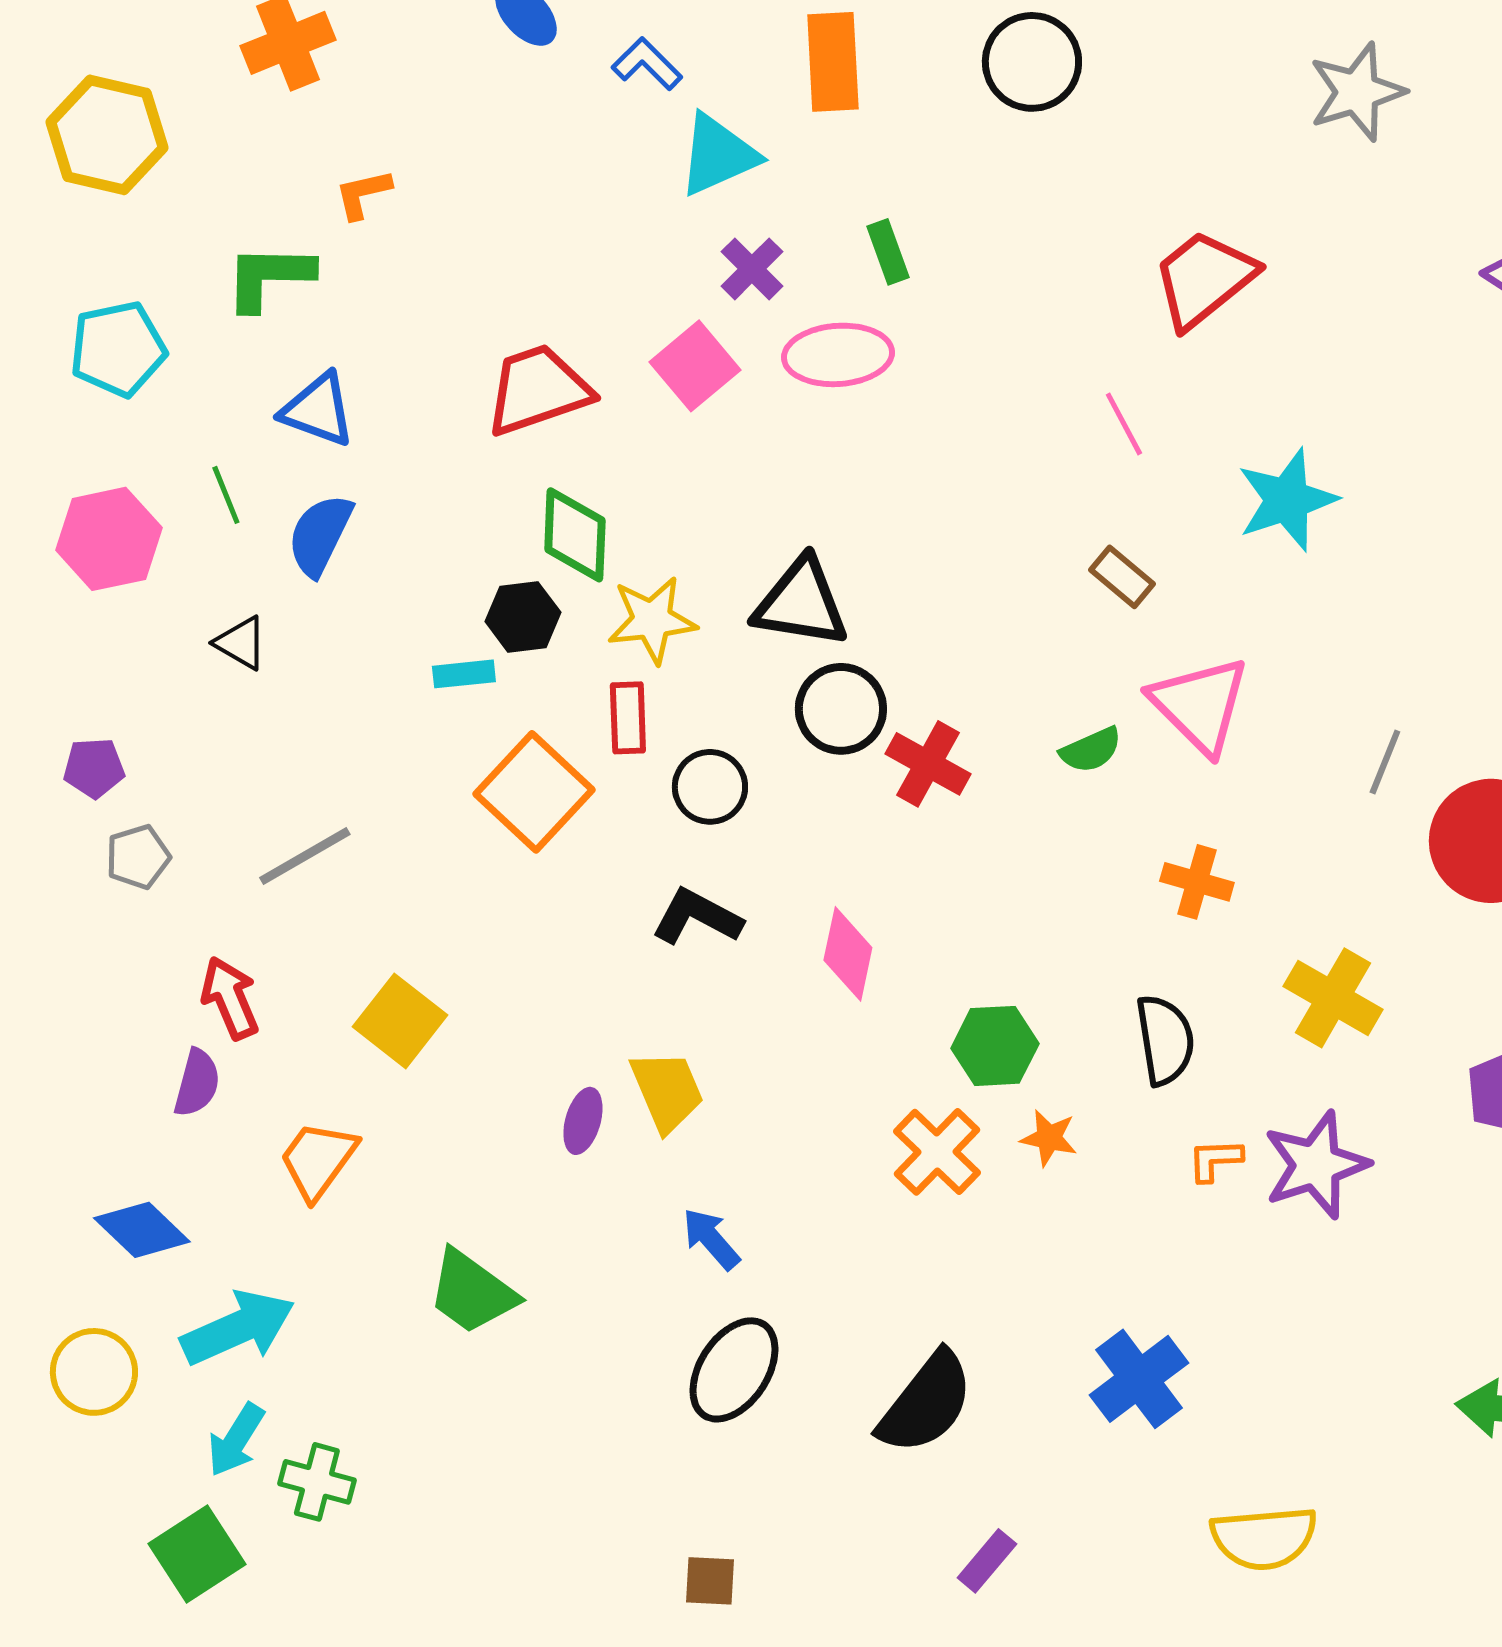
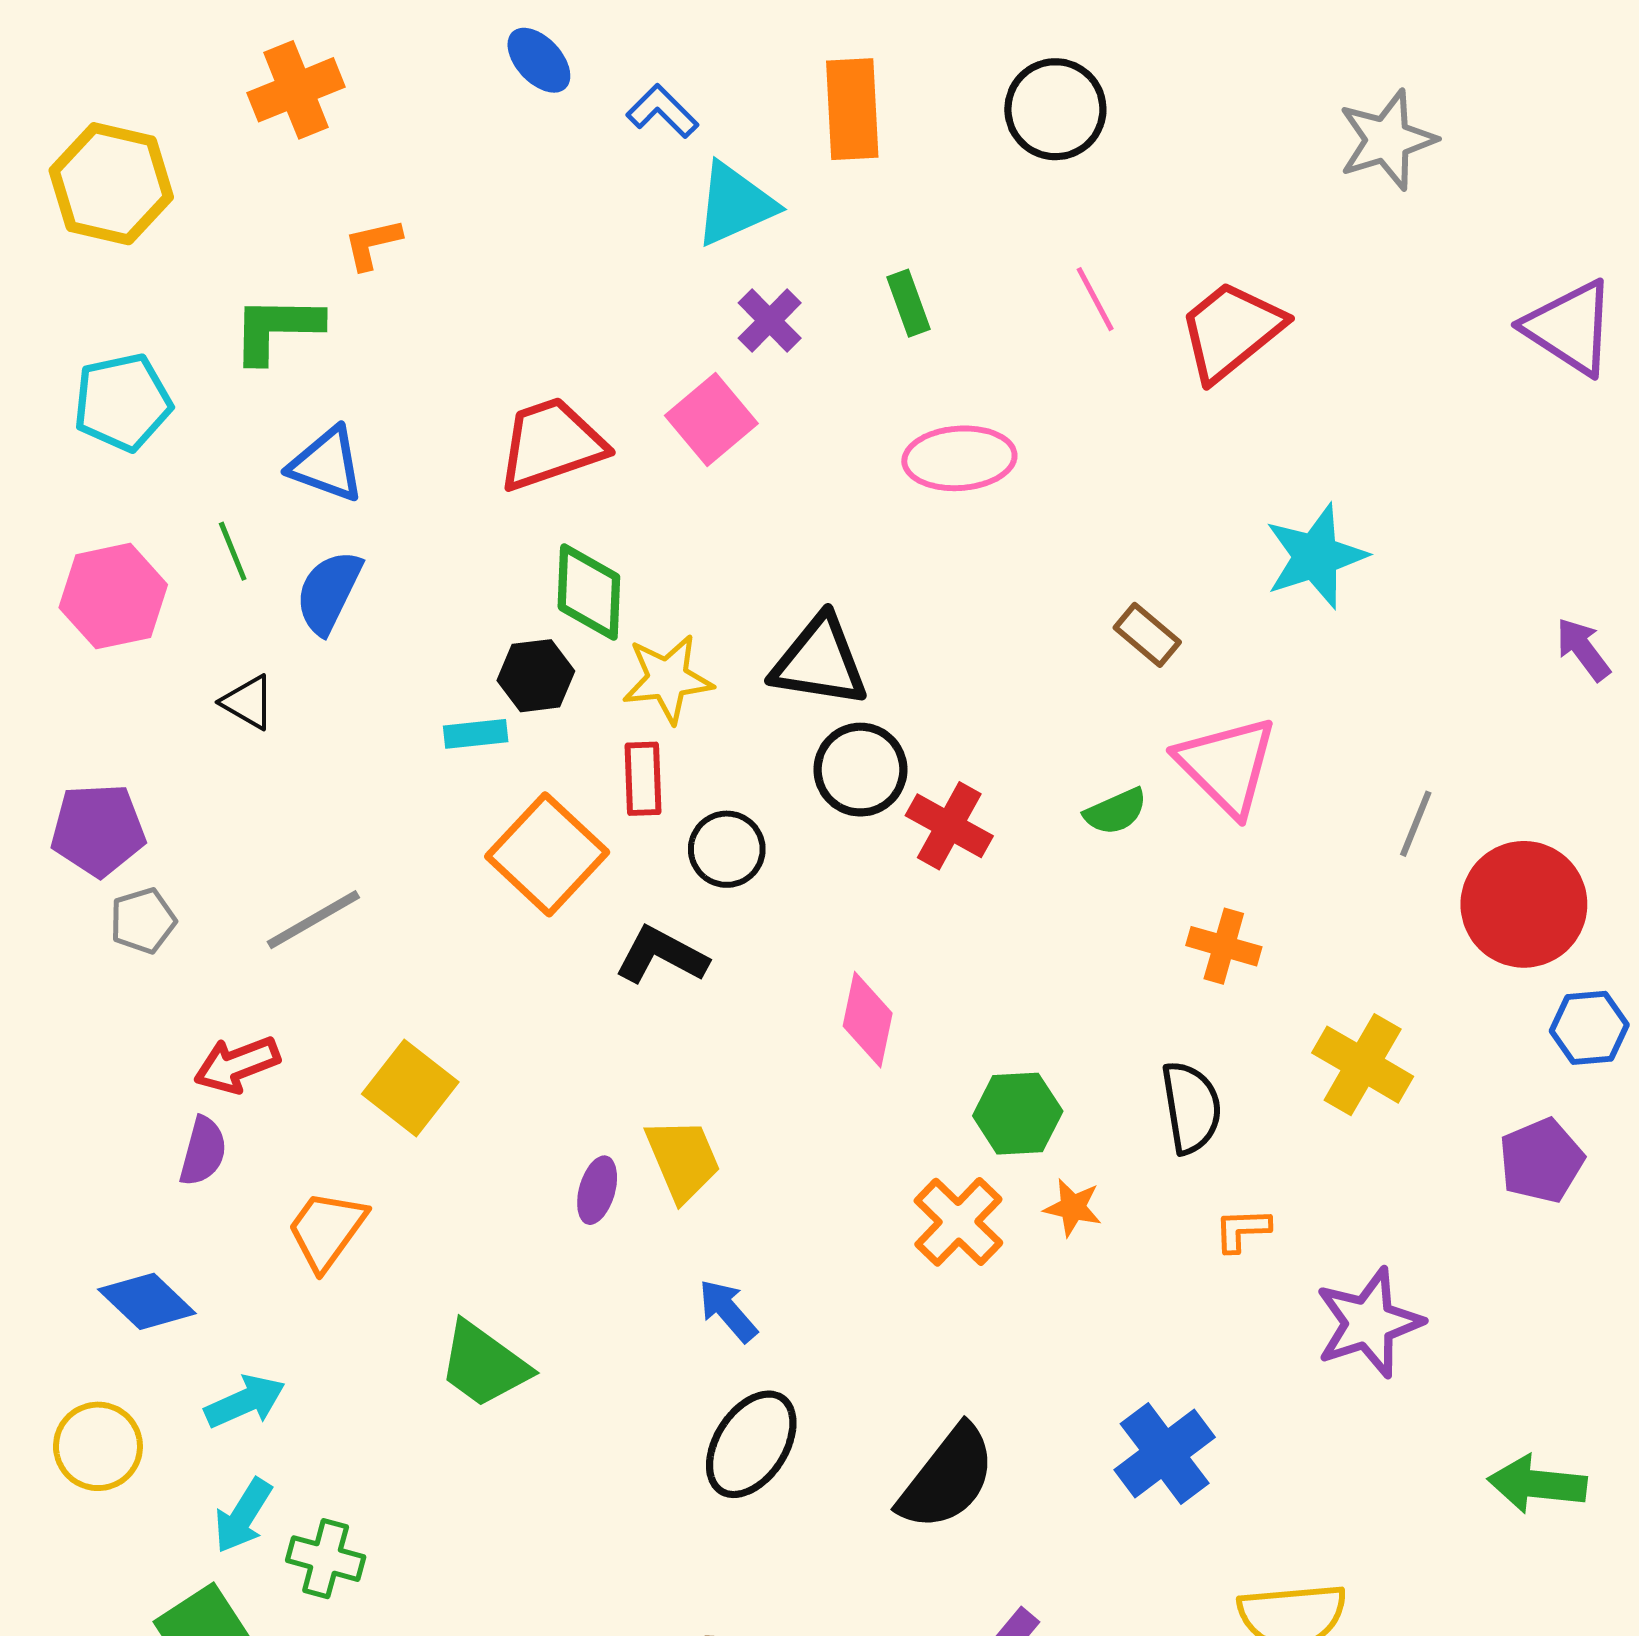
pink ellipse: (838, 355) -> (959, 458), moved
pink line: (1124, 424) -> (1095, 299), moved
purple pentagon: (94, 768) -> (98, 830), size x1.5
black L-shape: (697, 917) -> (661, 955), moved
red arrow: (230, 998) -> (237, 1065), turned -88
purple star: (1316, 1165) -> (1369, 1323), moved
cyan arrow: (238, 1328) -> (245, 1401), size x0.7

